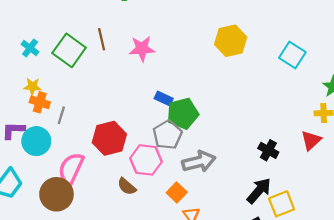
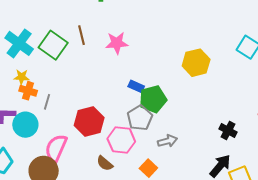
yellow hexagon: (231, 41) -> (196, 63), moved
cyan cross: (30, 48) -> (19, 43), size x1.8
gray arrow: (199, 162) -> (167, 141), size x0.7

